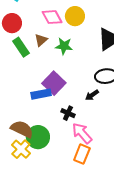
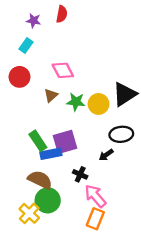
yellow circle: (75, 16) -> (99, 104), moved
green rectangle: (21, 47) -> (38, 141), moved
purple square: (54, 83) -> (65, 142), turned 30
brown semicircle: (22, 129) -> (40, 180), moved

